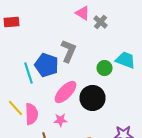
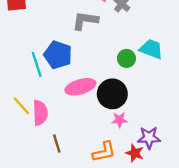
gray L-shape: (68, 51) -> (85, 21), moved, turned -105
pink ellipse: (66, 92) -> (80, 87), turned 30
pink star: (60, 120) -> (119, 120), moved

